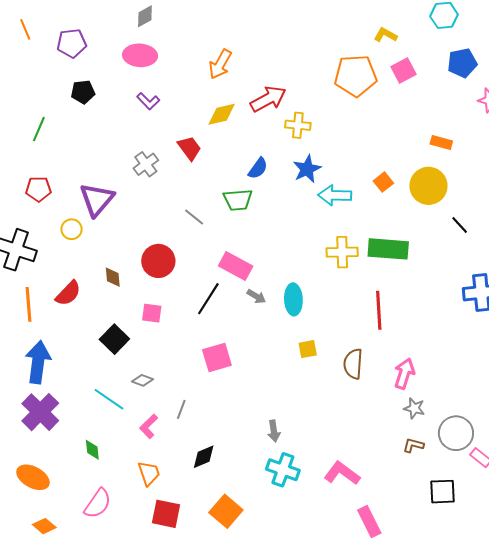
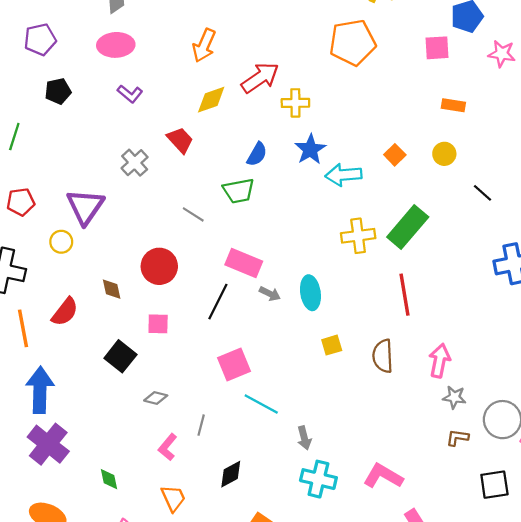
pink square: (403, 70) -> (437, 48), moved, turned 30
yellow circle: (428, 186) -> (444, 154), size x0.6
green rectangle: (388, 249) -> (408, 227), turned -48
cyan line: (109, 399) -> (261, 404), moved

